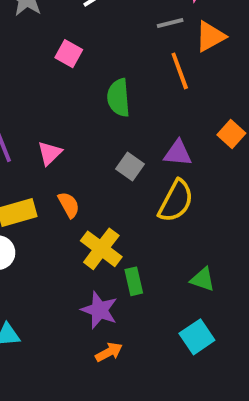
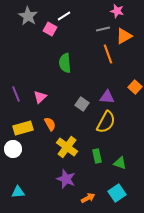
pink square: (69, 54) -> (50, 29), moved
green semicircle: (119, 98) -> (65, 63), moved
green rectangle: (134, 281) -> (97, 156), moved
orange arrow: (109, 352) -> (88, 198), moved

